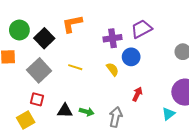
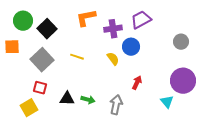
orange L-shape: (72, 24) -> (86, 18), moved
cyan triangle: (168, 114) -> (167, 102), turned -32

